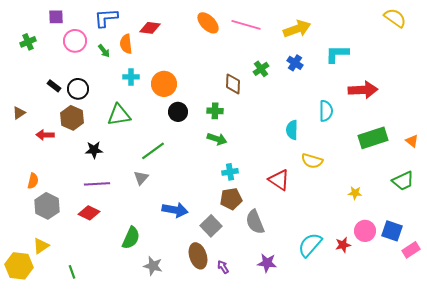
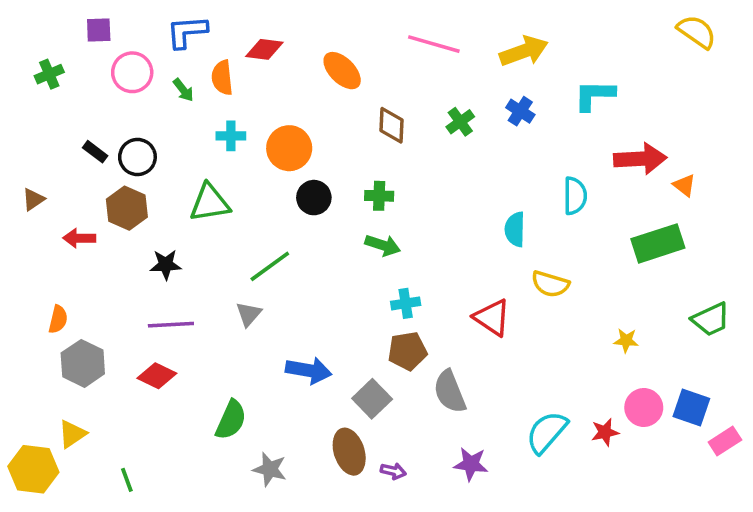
orange ellipse: (208, 23) -> (342, 71), moved
brown diamond: (233, 84) -> (391, 125), moved
orange triangle: (412, 141) -> (684, 185), moved
purple arrow: (223, 267) -> (393, 471), turned 136

